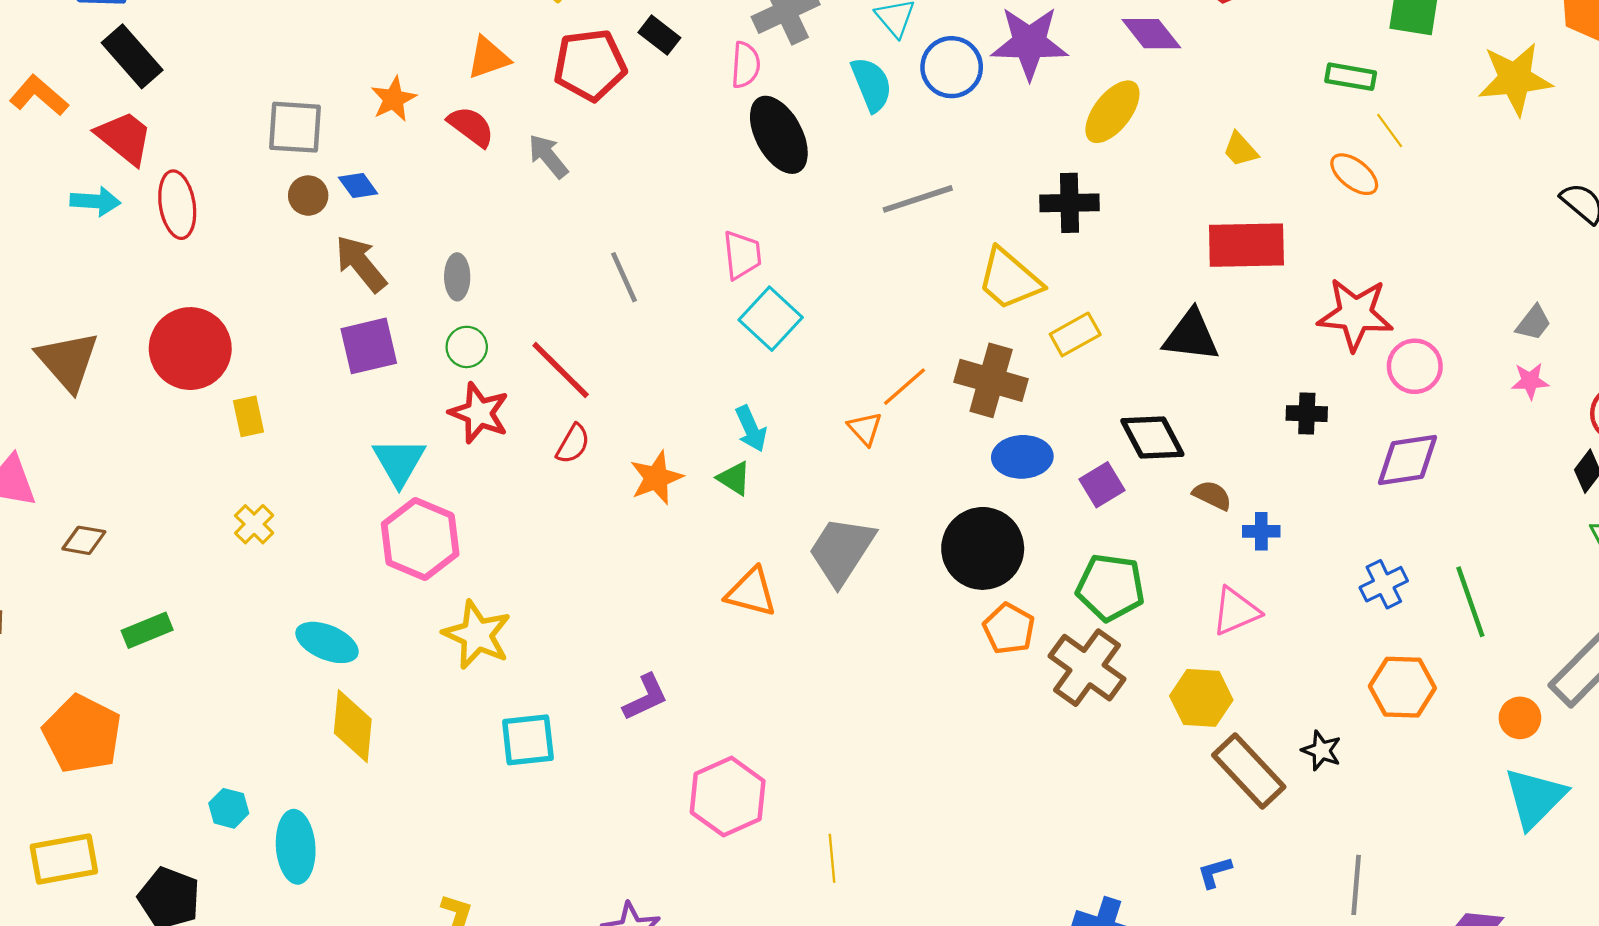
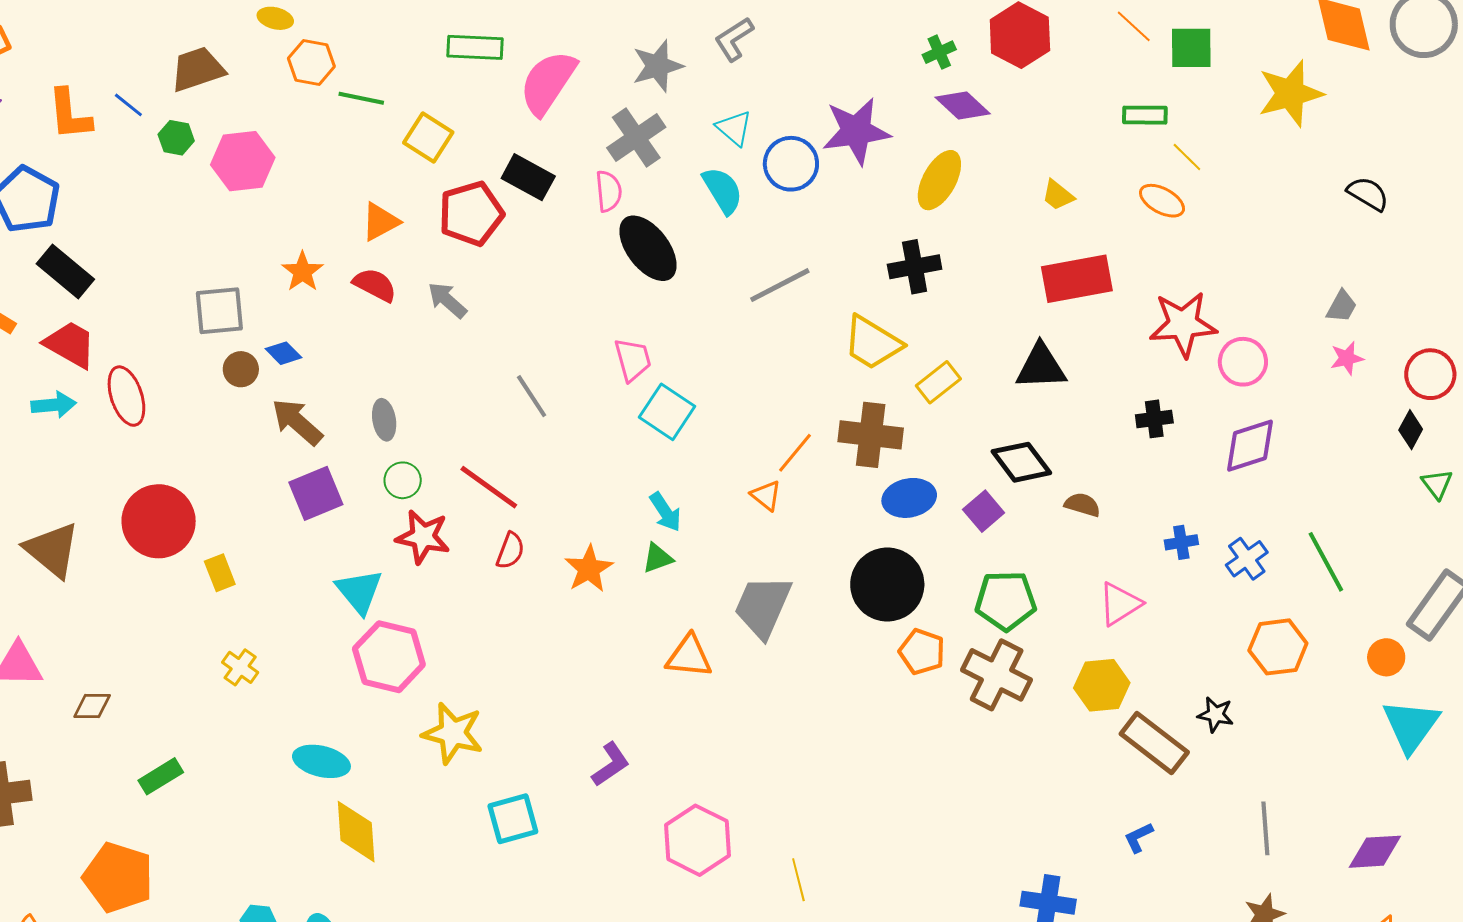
black rectangle: (659, 35) -> (528, 177), size x1.4
green triangle: (734, 478) -> (658, 558), turned -44
blue cross: (1261, 531) -> (1181, 542), moved

